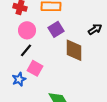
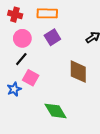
brown diamond: (74, 50) -> (78, 72), moved

